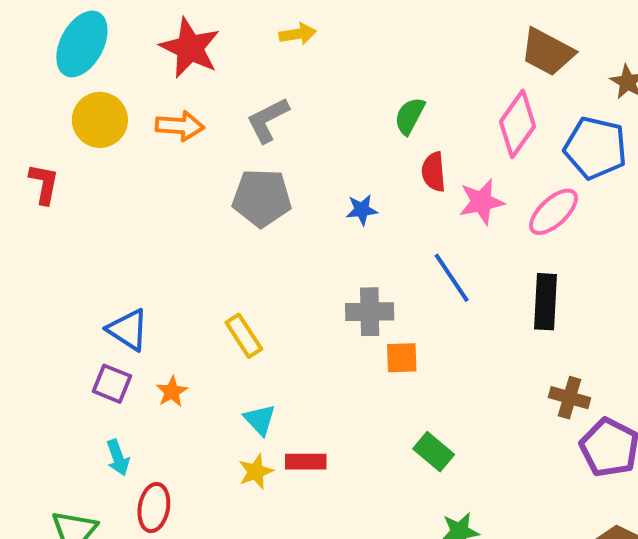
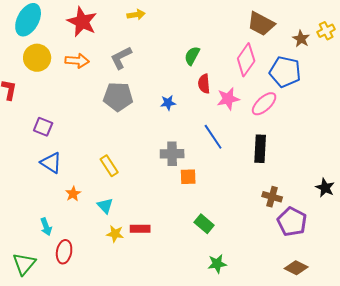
purple square: (112, 384) -> (43, 127), moved
cyan triangle: (260, 420) -> (105, 206), moved
yellow star: (256, 472) -> (115, 234), turned 30

